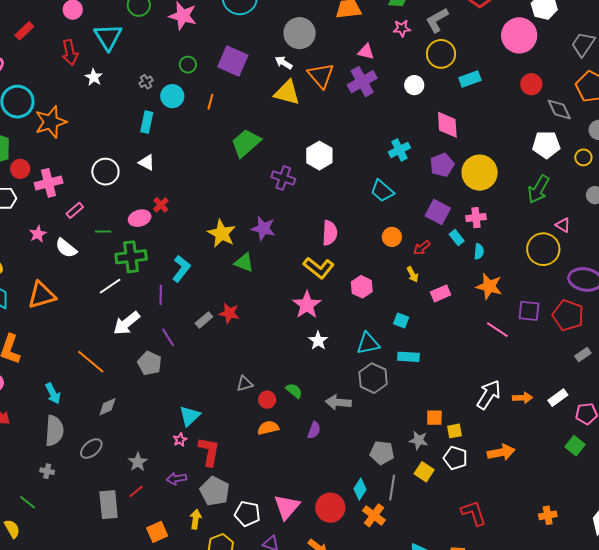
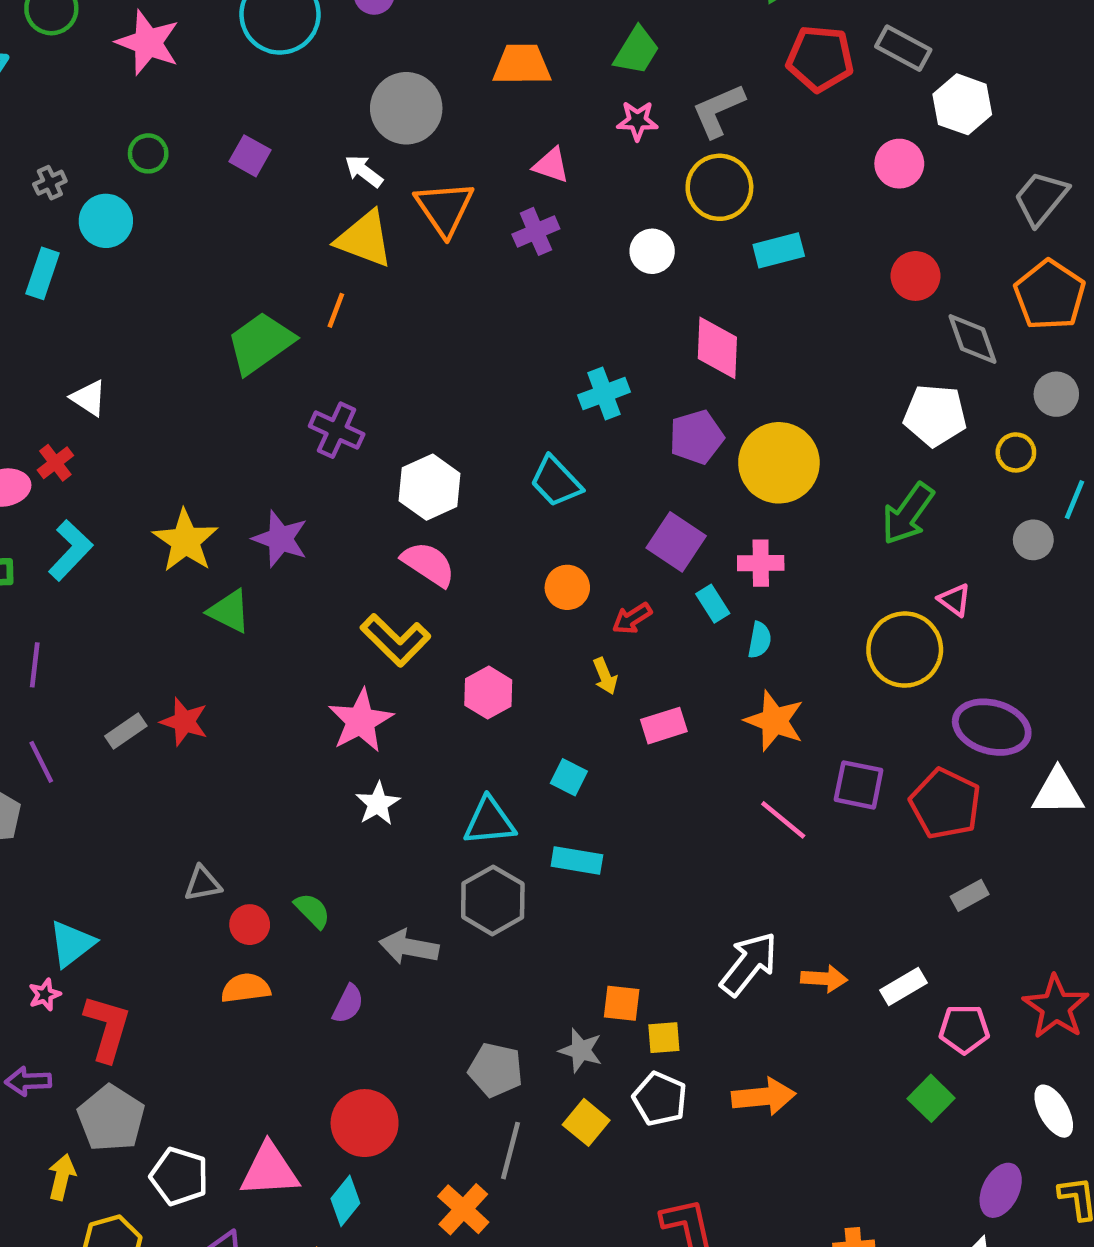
pink circle: (519, 35) -> (899, 164), size x0.6
purple square: (233, 61) -> (250, 156), size x0.6
purple cross: (362, 82) -> (536, 231), size x0.7
orange line: (210, 102) -> (336, 310), moved
white hexagon: (319, 156) -> (430, 487), moved
white triangle: (147, 163) -> (89, 398), moved
pink semicircle: (330, 233) -> (428, 564), turned -65
cyan L-shape: (181, 269) -> (70, 550), moved
cyan diamond: (360, 489) -> (345, 1201), moved
pink triangle: (287, 507) -> (269, 1170), turned 40
red circle: (330, 508) -> (365, 1123), moved

